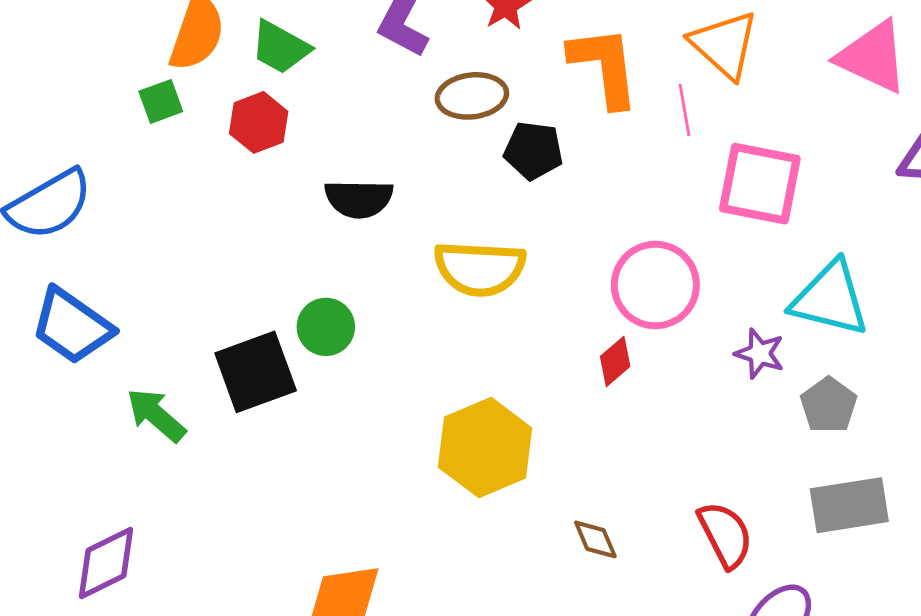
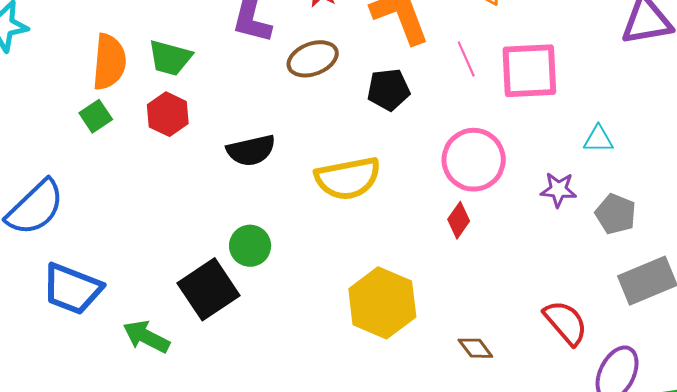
pink line: (684, 110) -> (466, 59), moved
black pentagon: (533, 151) -> (388, 90), moved
cyan triangle: (830, 299) -> (598, 139), size x0.5

